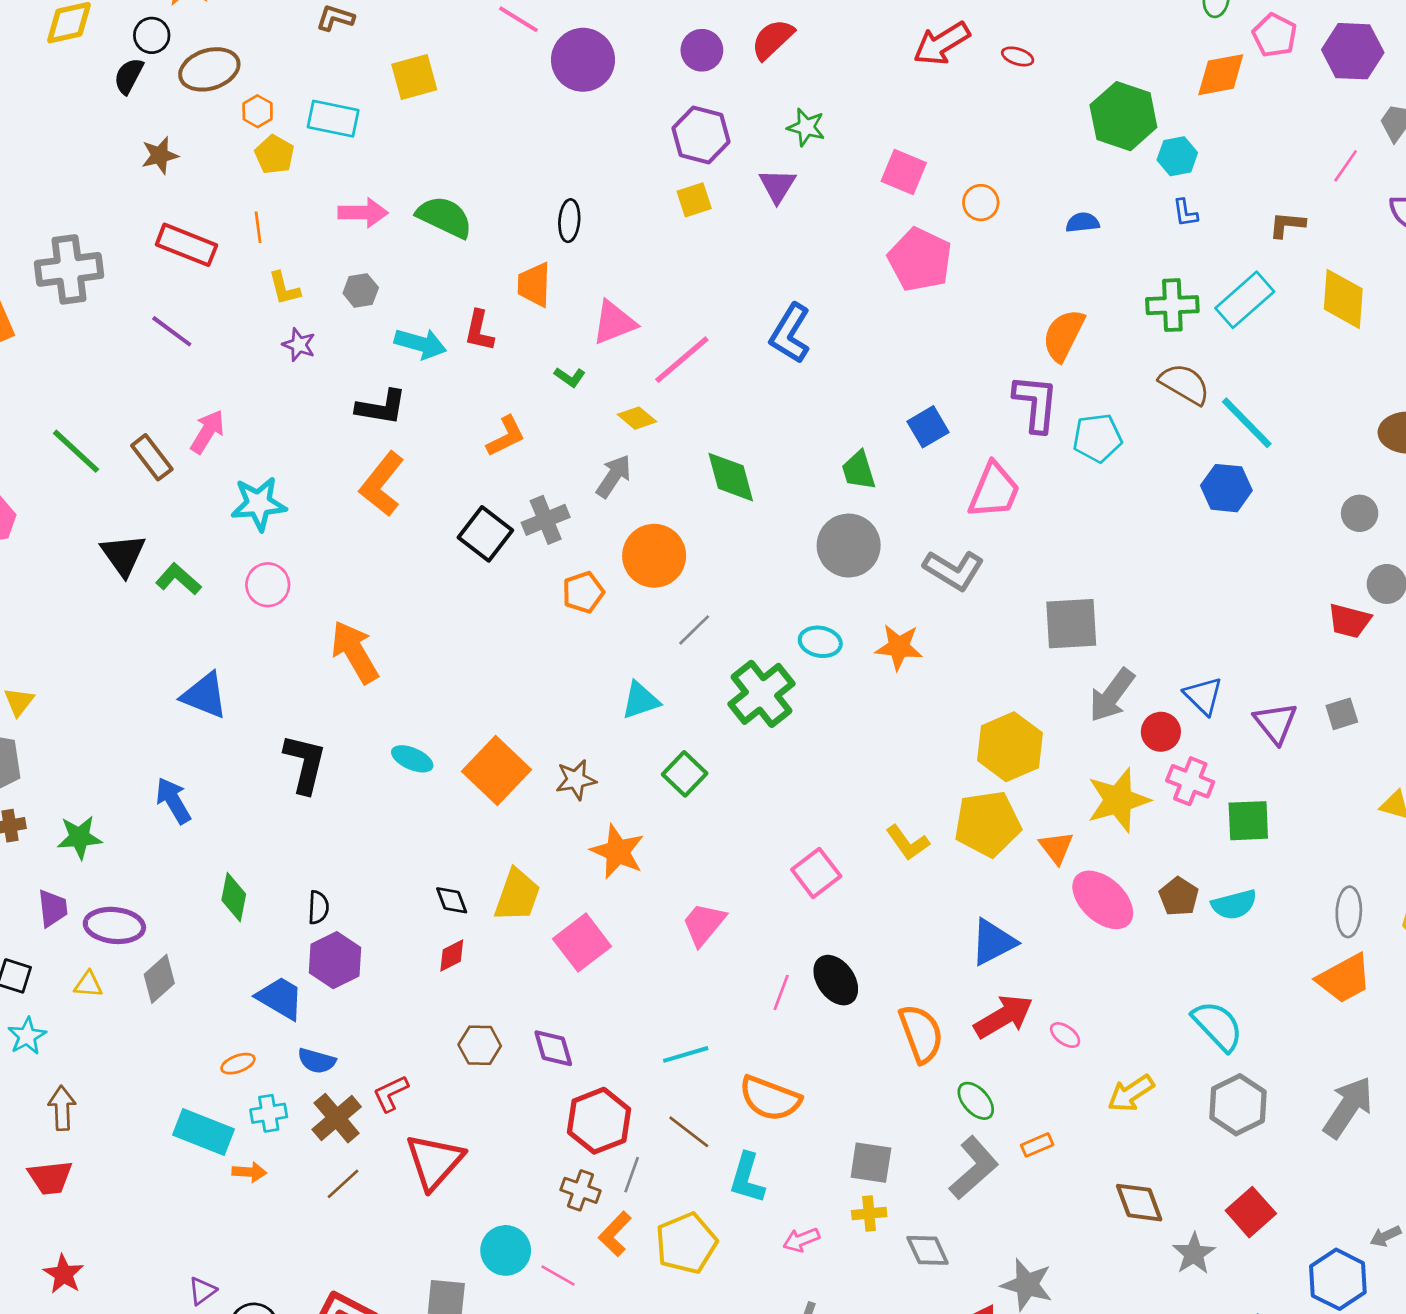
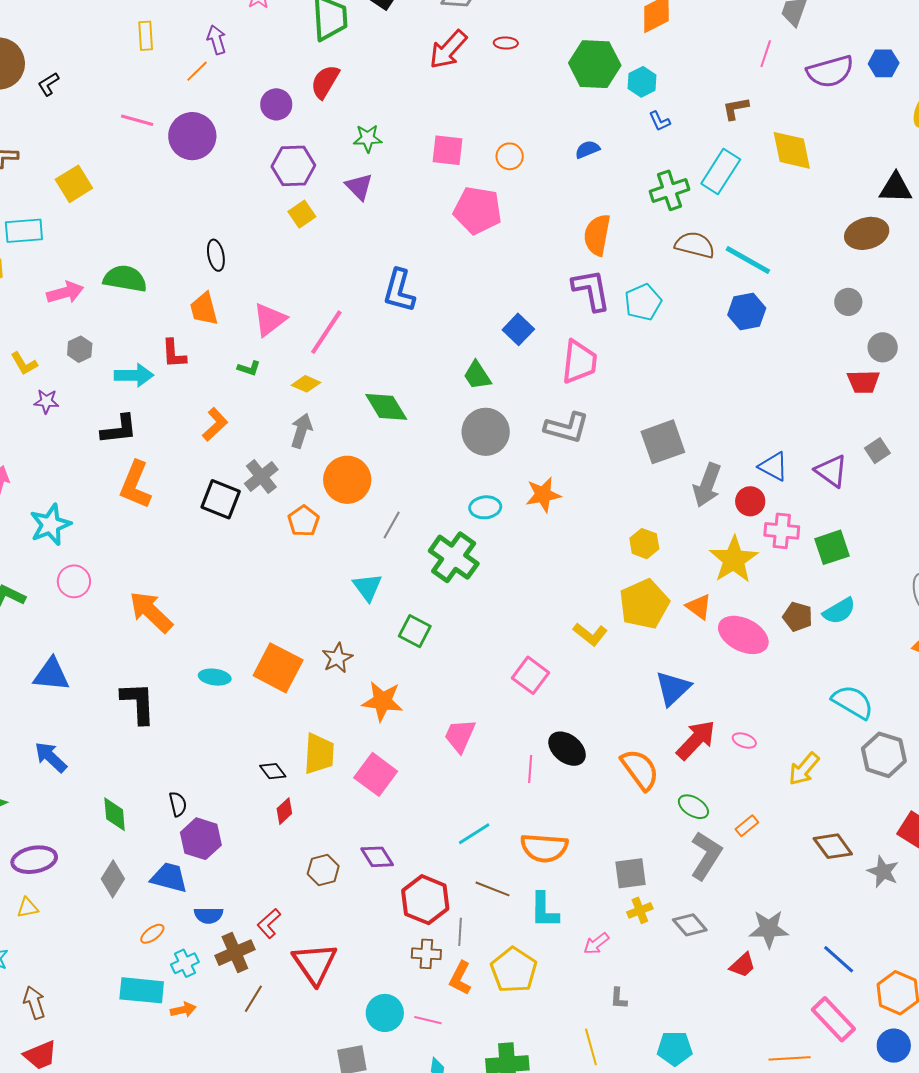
cyan triangle: (640, 700) -> (367, 587), turned -32
yellow hexagon: (1010, 747) -> (644, 544), size x0.6
gray diamond: (159, 979) -> (113, 879), moved
brown cross: (337, 1118) -> (235, 953), turned 33

